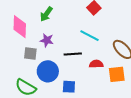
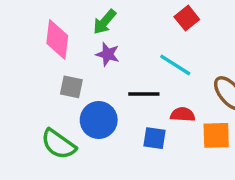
purple star: (47, 40) -> (108, 54), moved
blue square: (69, 87) -> (154, 138), moved

